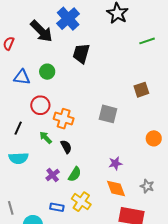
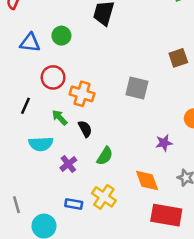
cyan semicircle: (18, 158) -> (41, 144), moved
purple star: (115, 163) -> (164, 143), moved
green semicircle: (75, 174) -> (105, 156), moved

